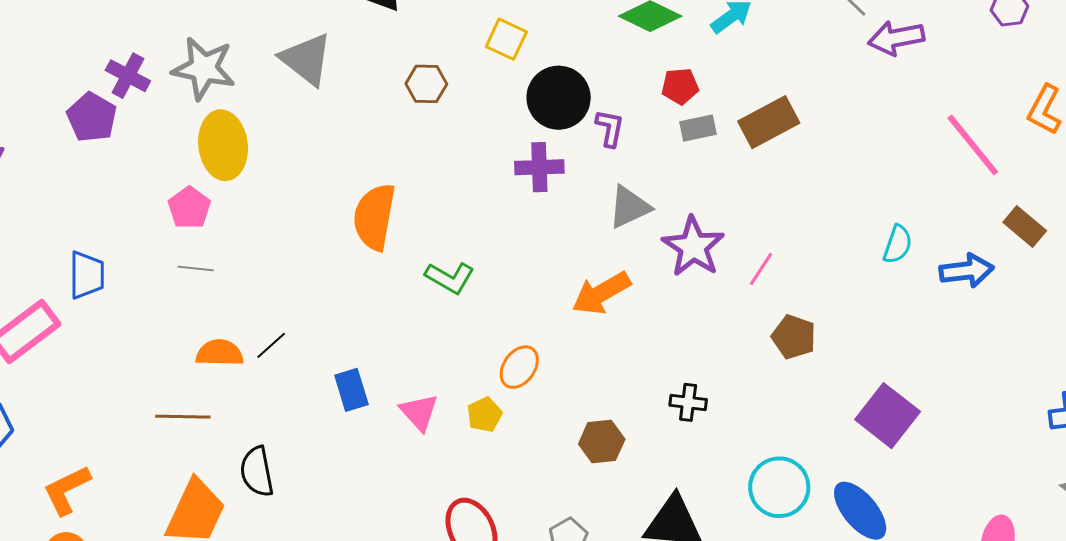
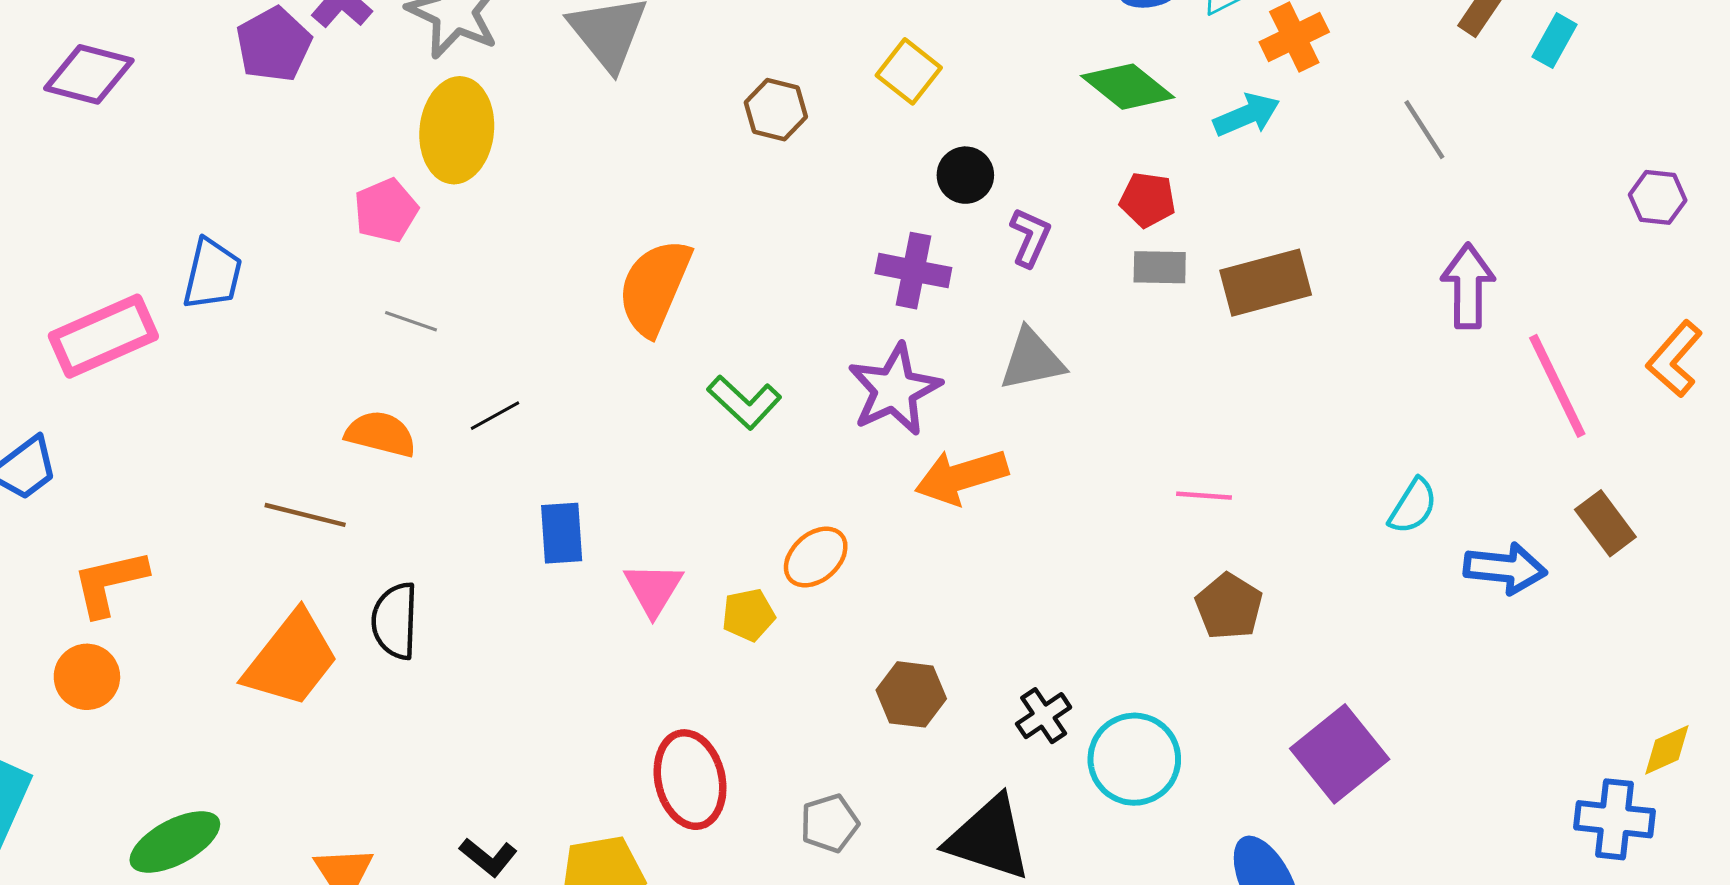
purple arrow: (896, 38) -> (1468, 286), moved, turned 88
black circle: (559, 98) -> (965, 175), size x0.6
purple star: (693, 247) -> (894, 390), moved
gray line: (196, 268) -> (411, 321), moved
pink line: (761, 269) -> (1204, 496), turned 48
black line: (271, 345) -> (495, 416), moved
black cross: (688, 402) -> (1044, 716), moved, turned 36
cyan circle: (779, 487) -> (1134, 759), moved

